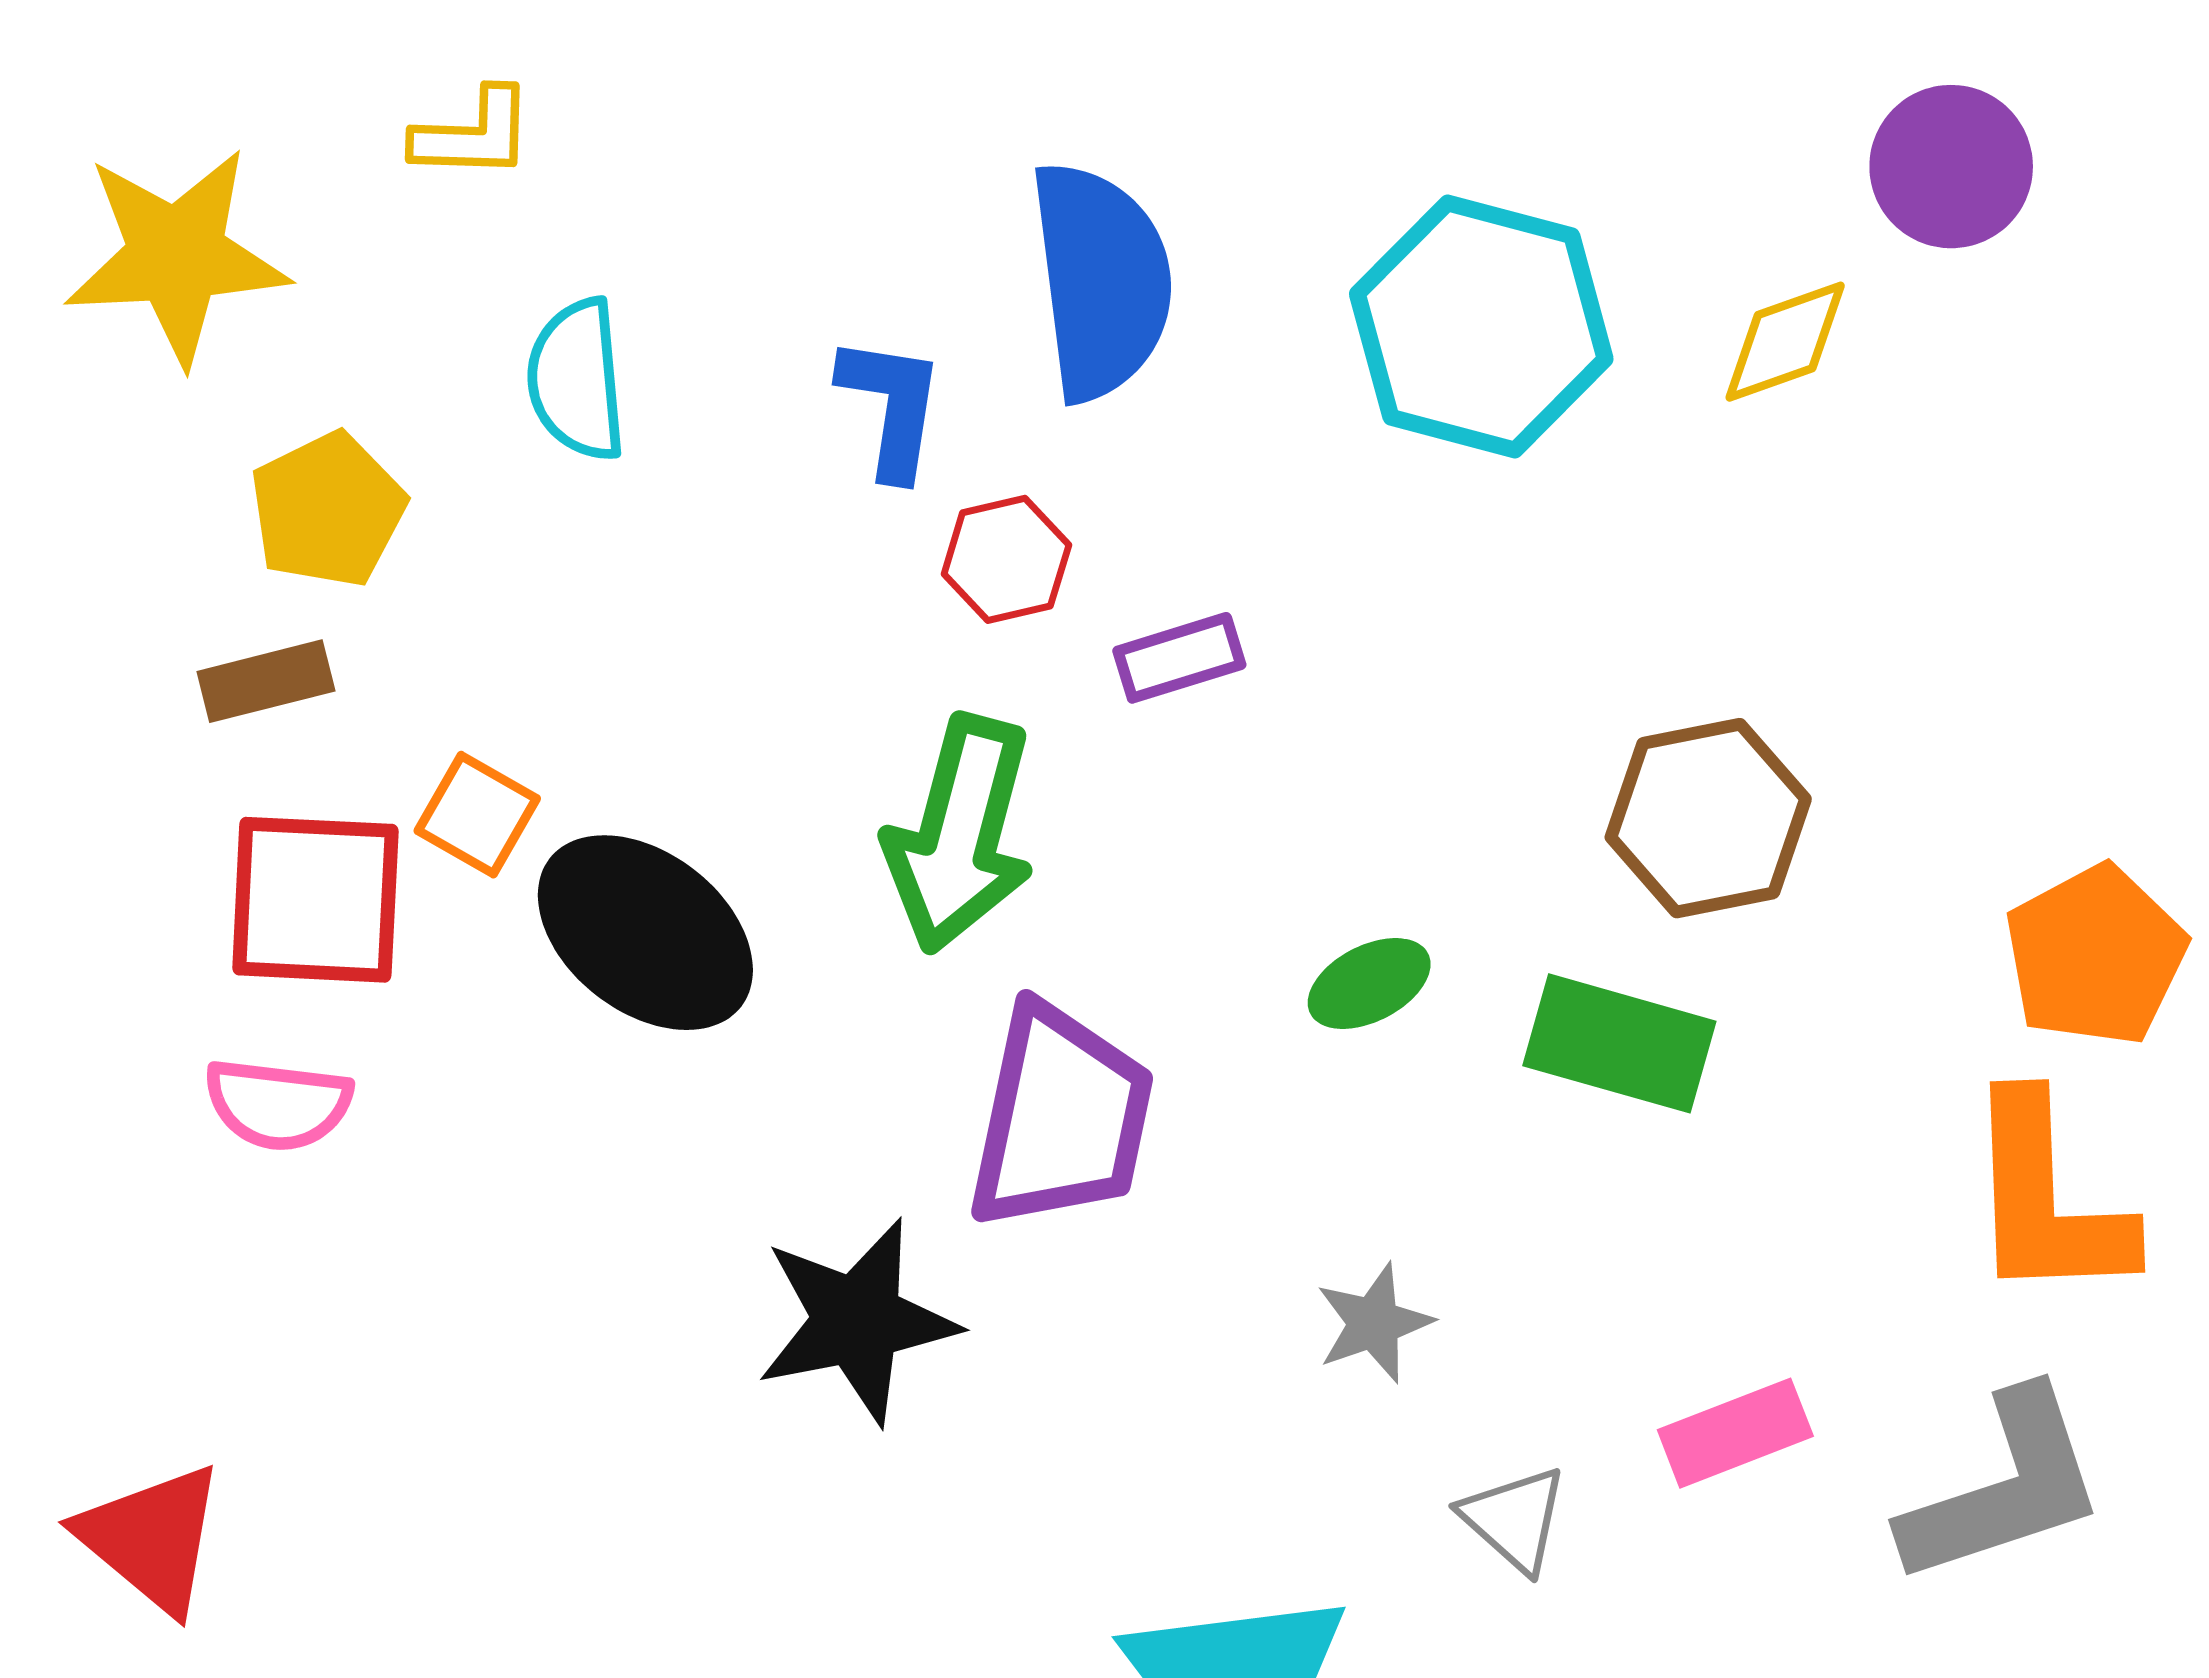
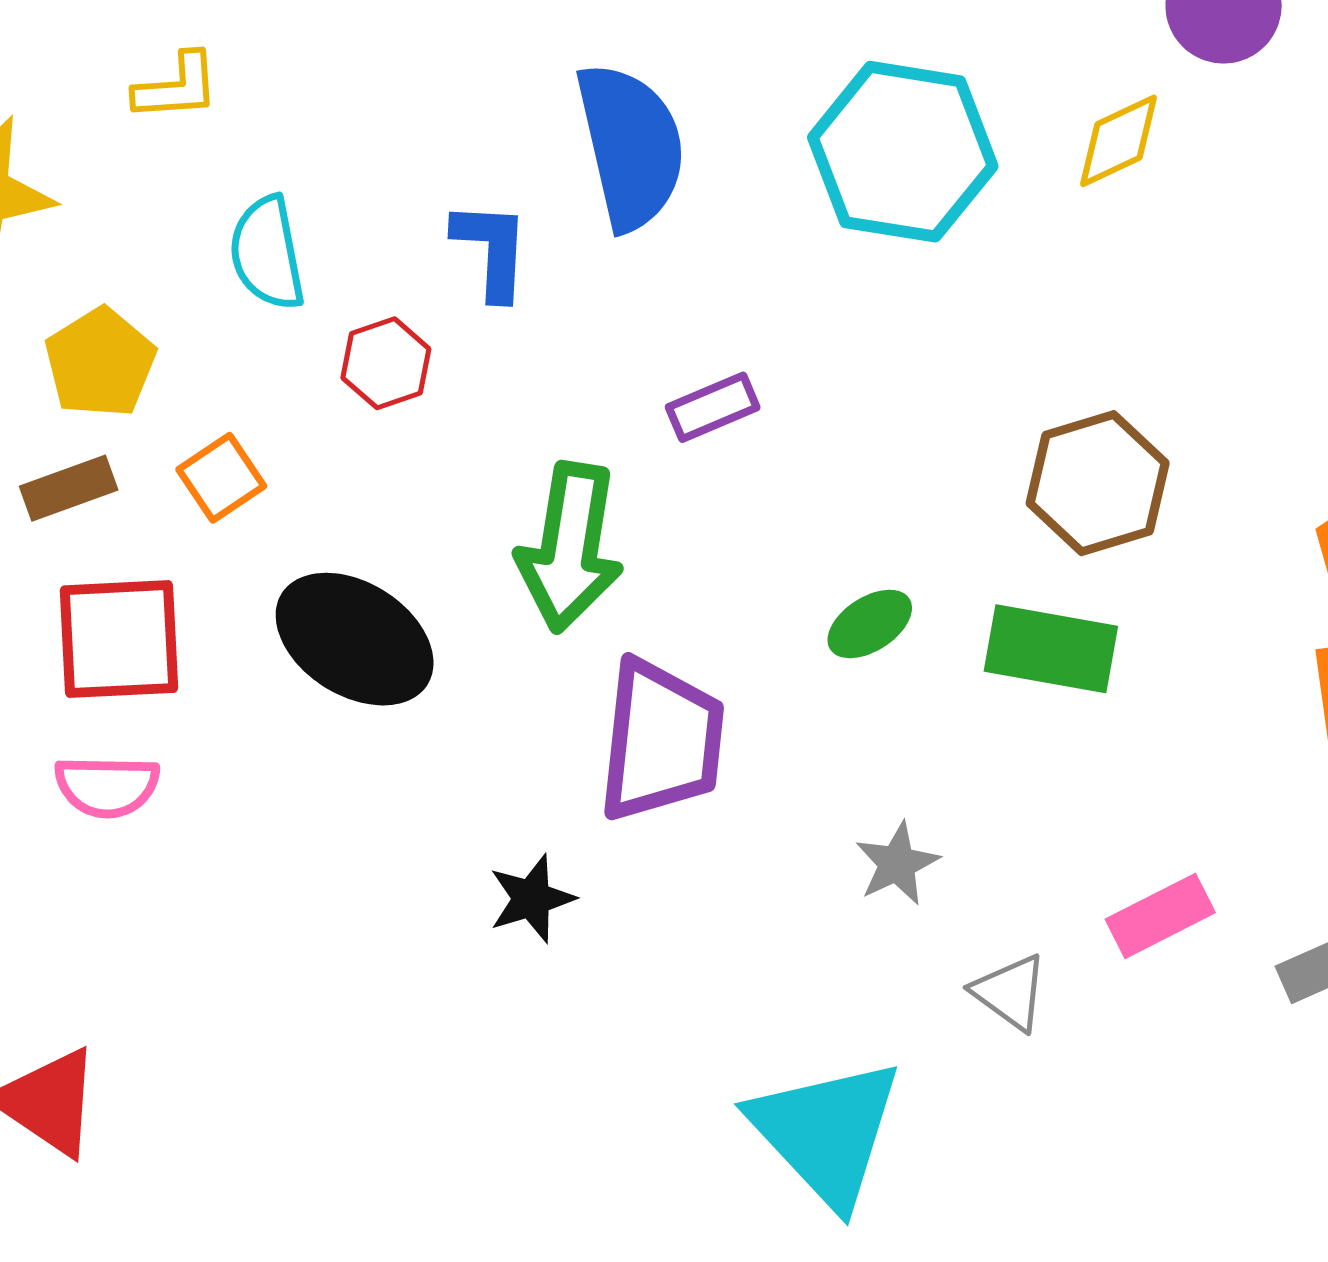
red hexagon: (1006, 559) -> (386, 363), moved
orange square: (477, 815) -> (221, 478), moved, turned 32
black star: (857, 1321) -> (532, 899), size x0.6

